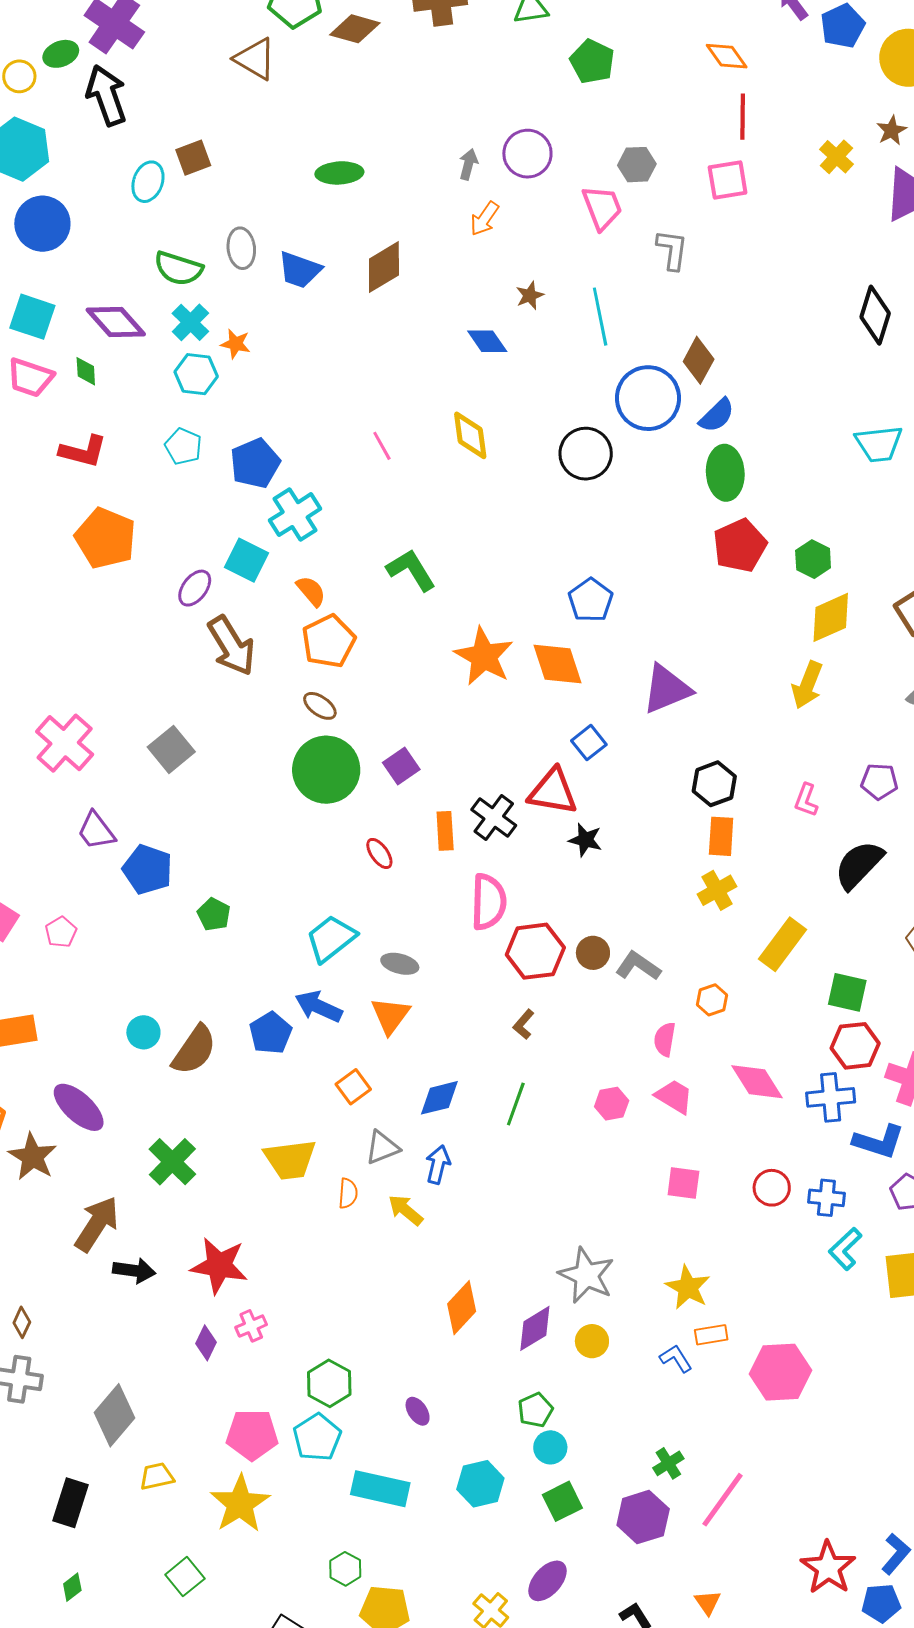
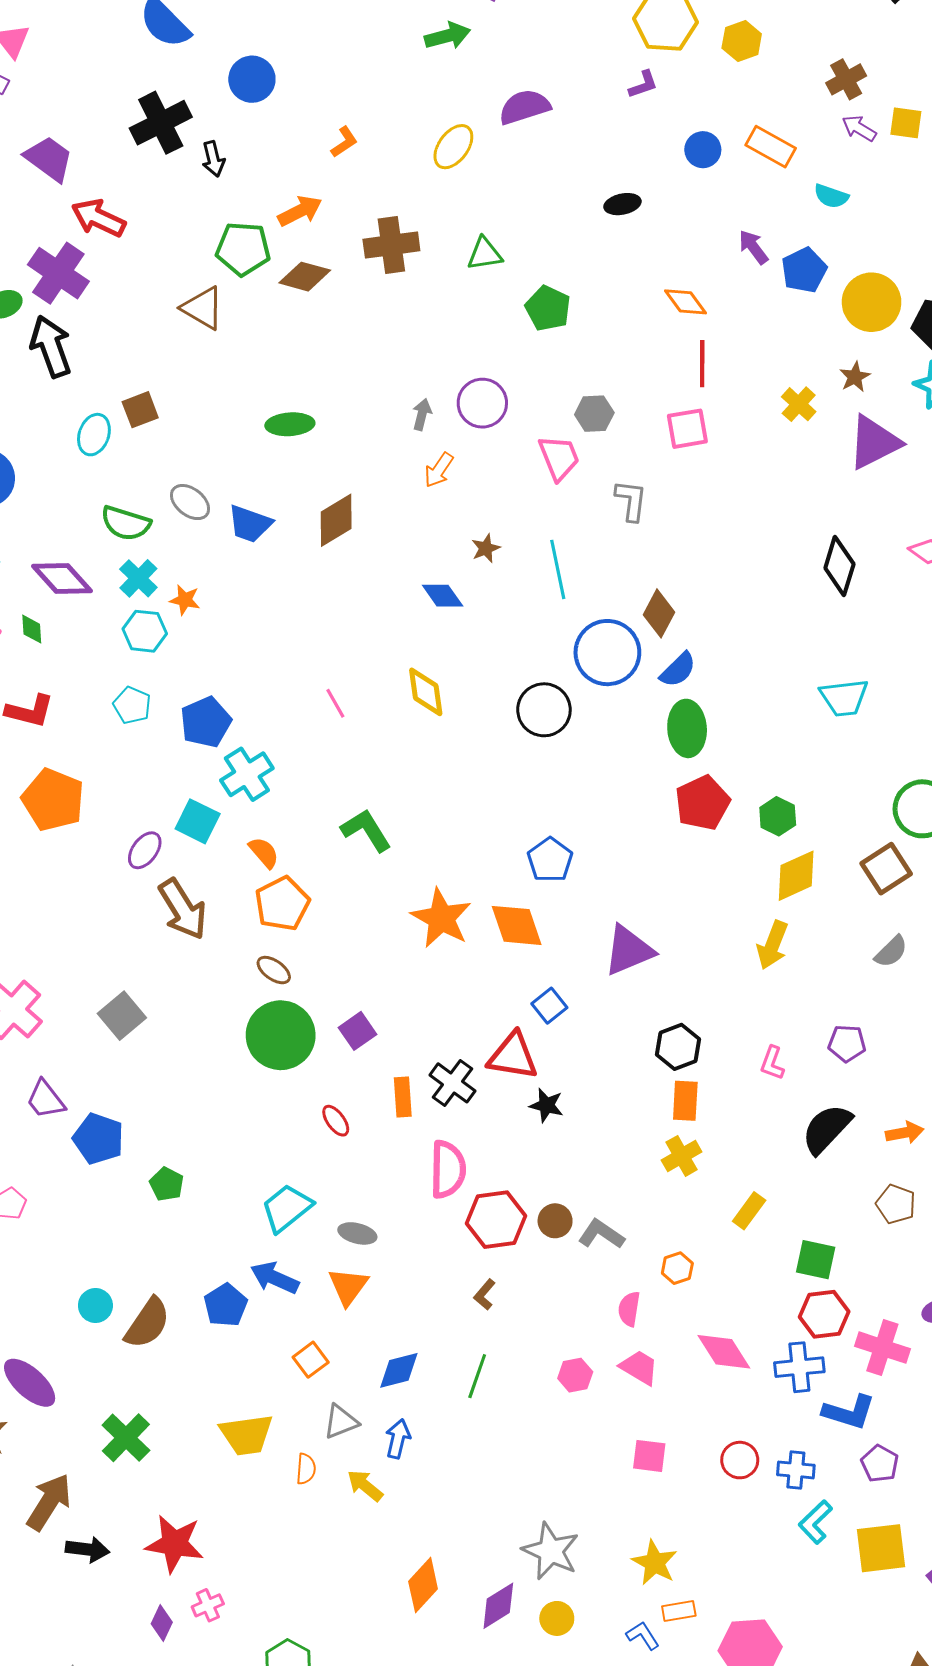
gray ellipse: (241, 248) -> (190, 502), turned -45
yellow rectangle: (782, 944) -> (749, 1211), size x0.7

